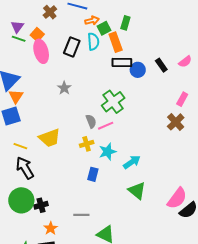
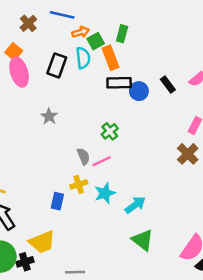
green cross: (113, 102) -> (110, 131), size x0.6
yellow trapezoid: (50, 138) -> (42, 242), moved
blue rectangle: (93, 174) -> (57, 201), moved

